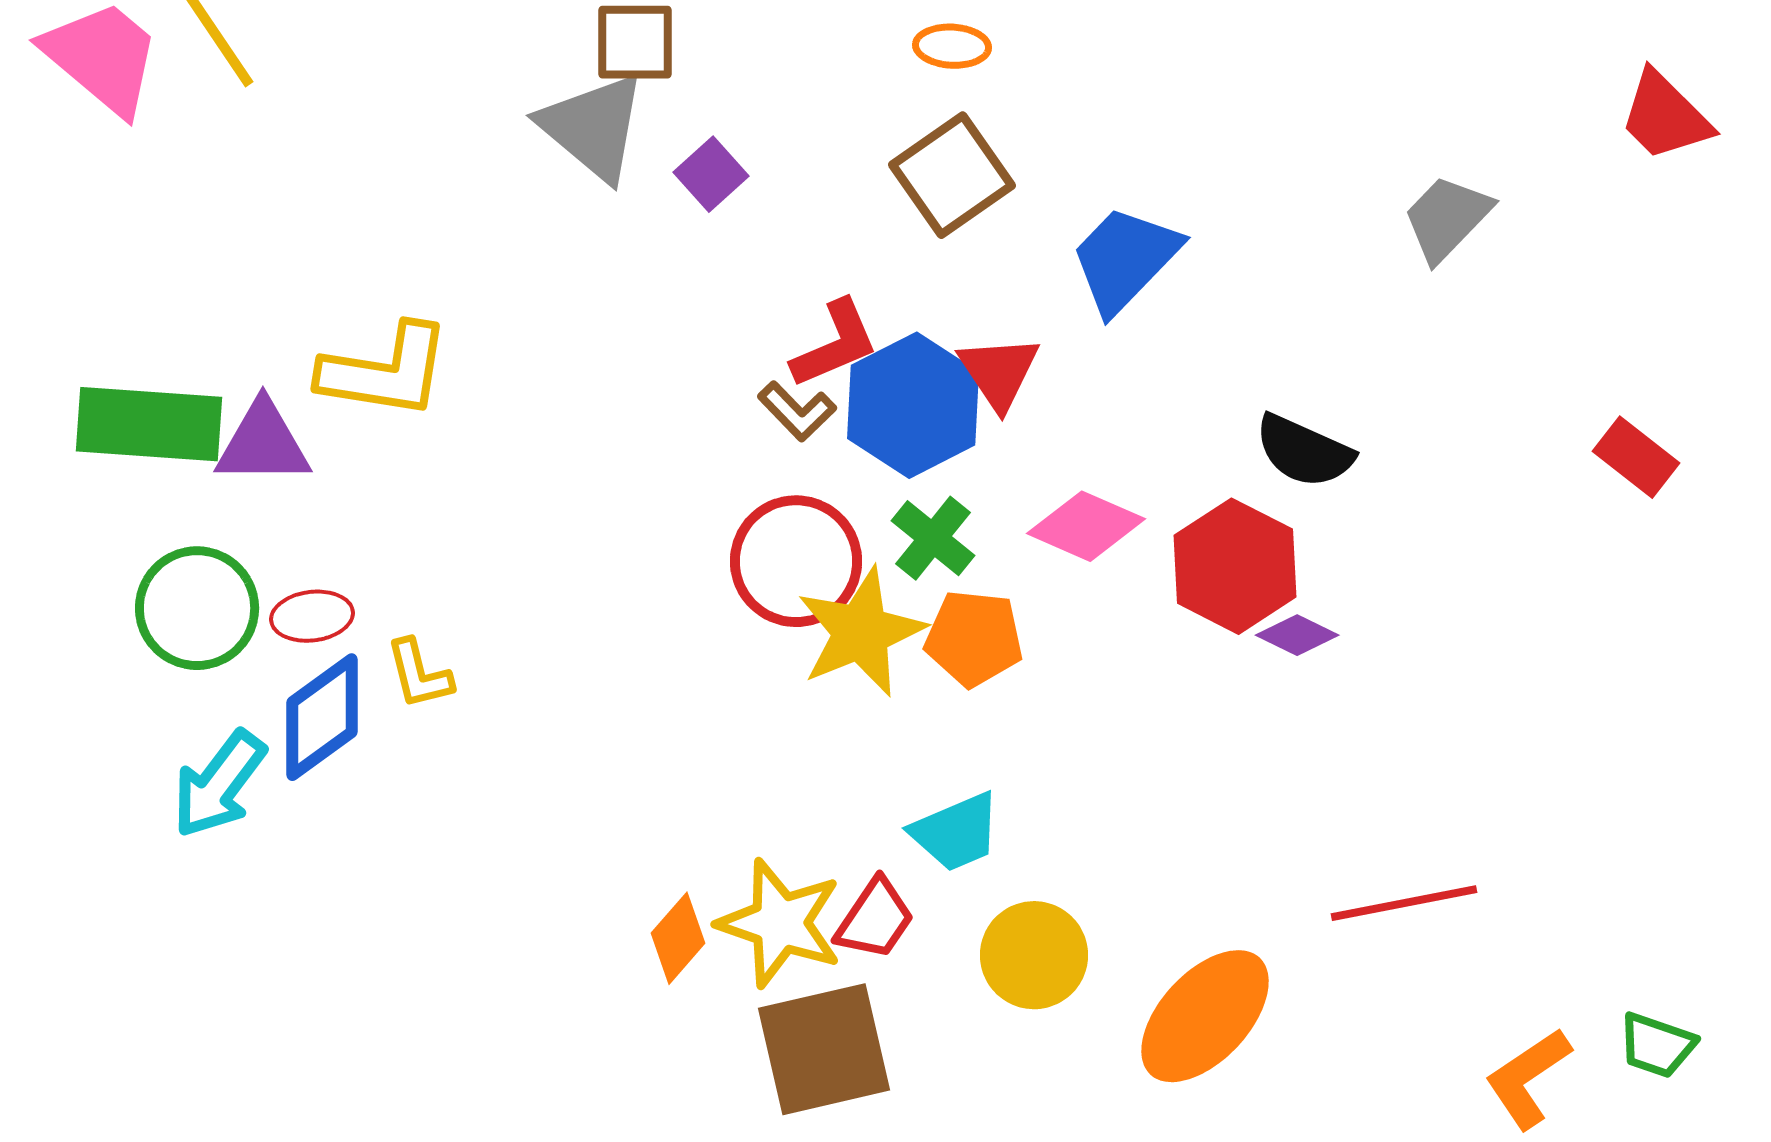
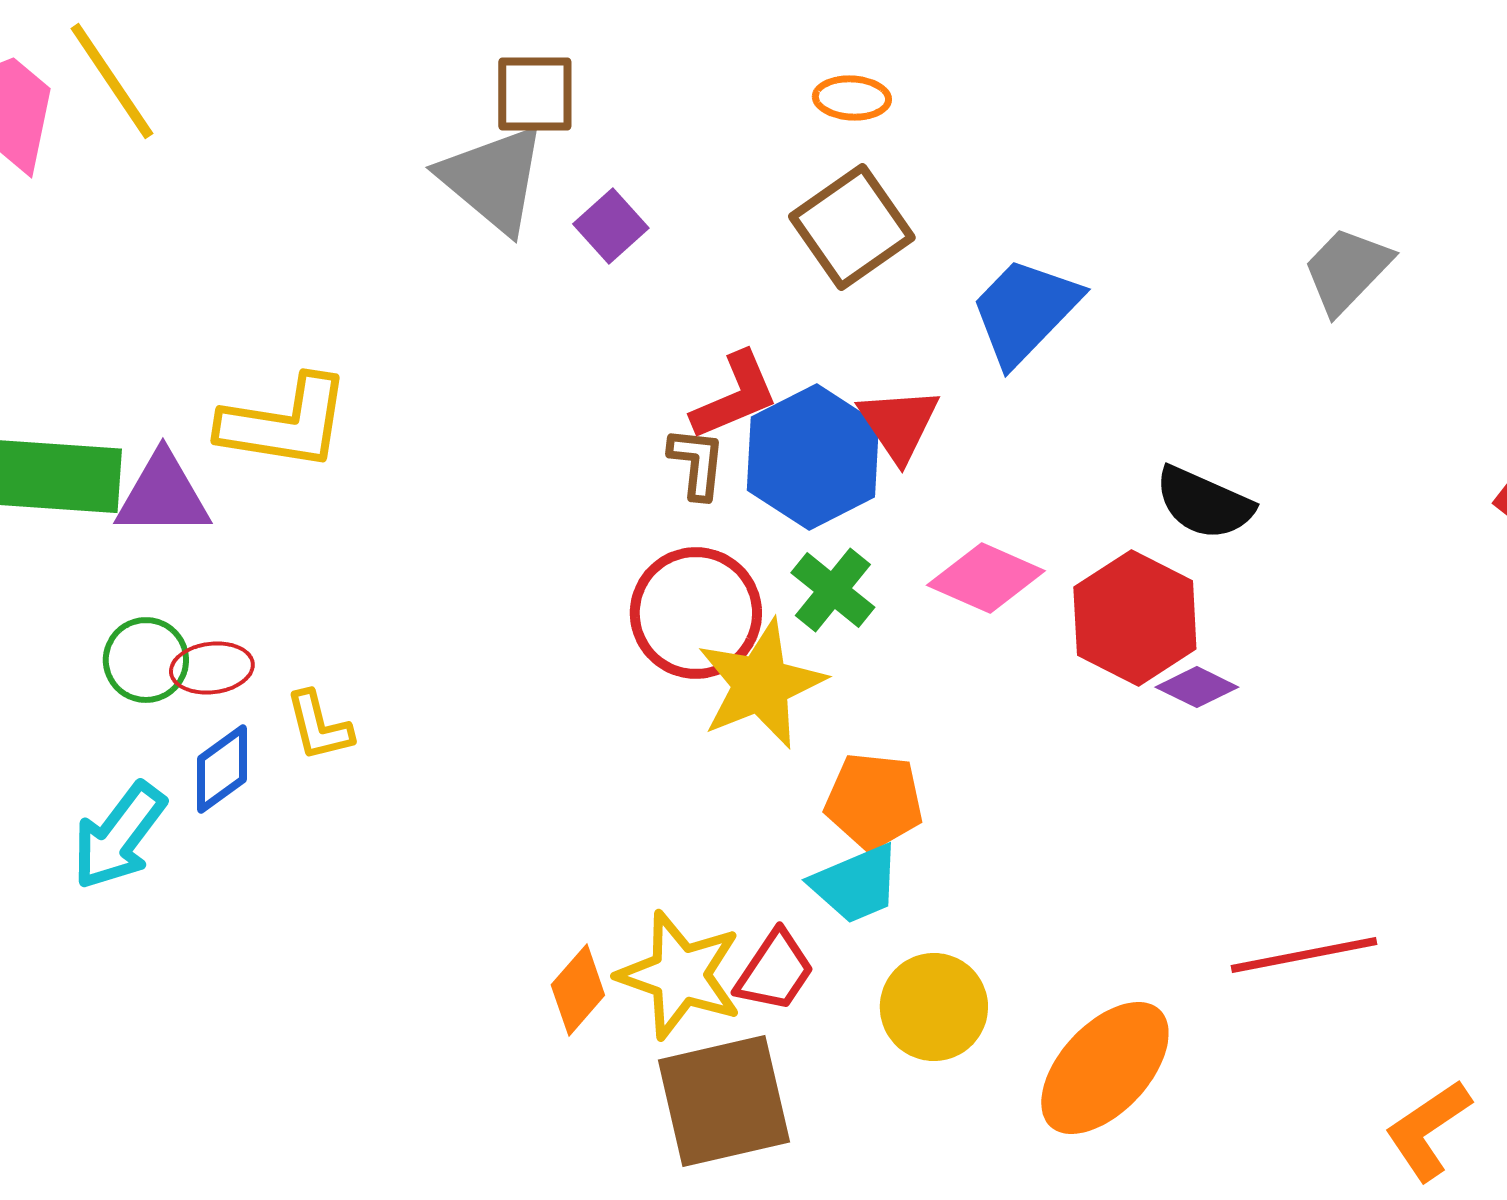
brown L-shape: (797, 411) -> (697, 463), turned -130
green circle: (197, 608) -> (146, 660), moved, size x0.7
orange pentagon: (974, 638) -> (874, 801), moved
blue diamond: (322, 717) -> (222, 769), size x0.7

